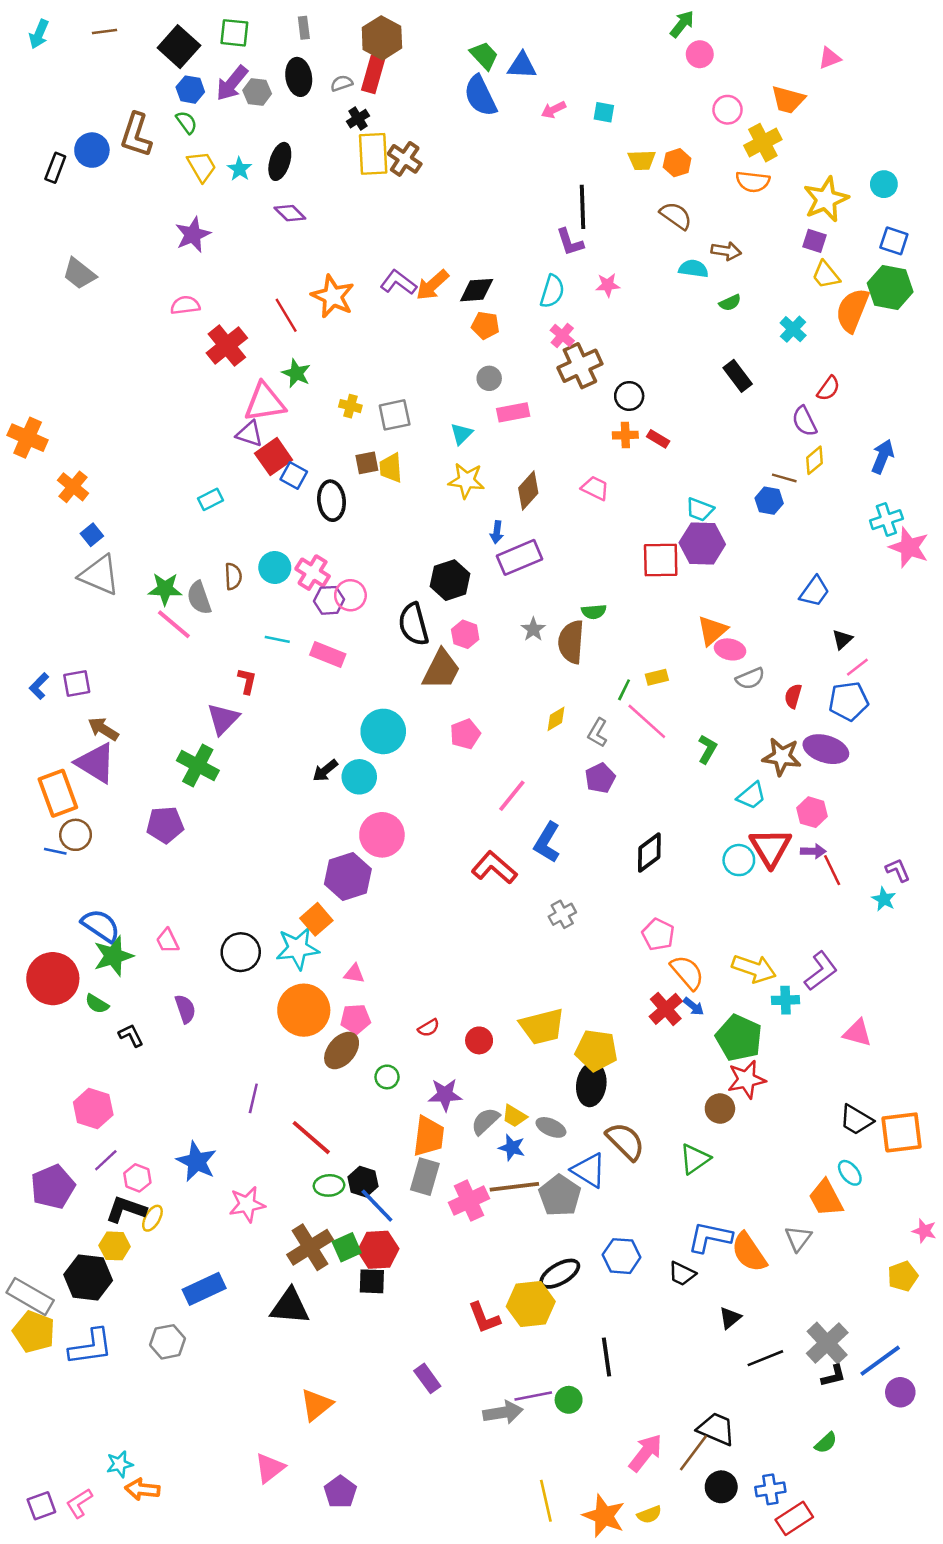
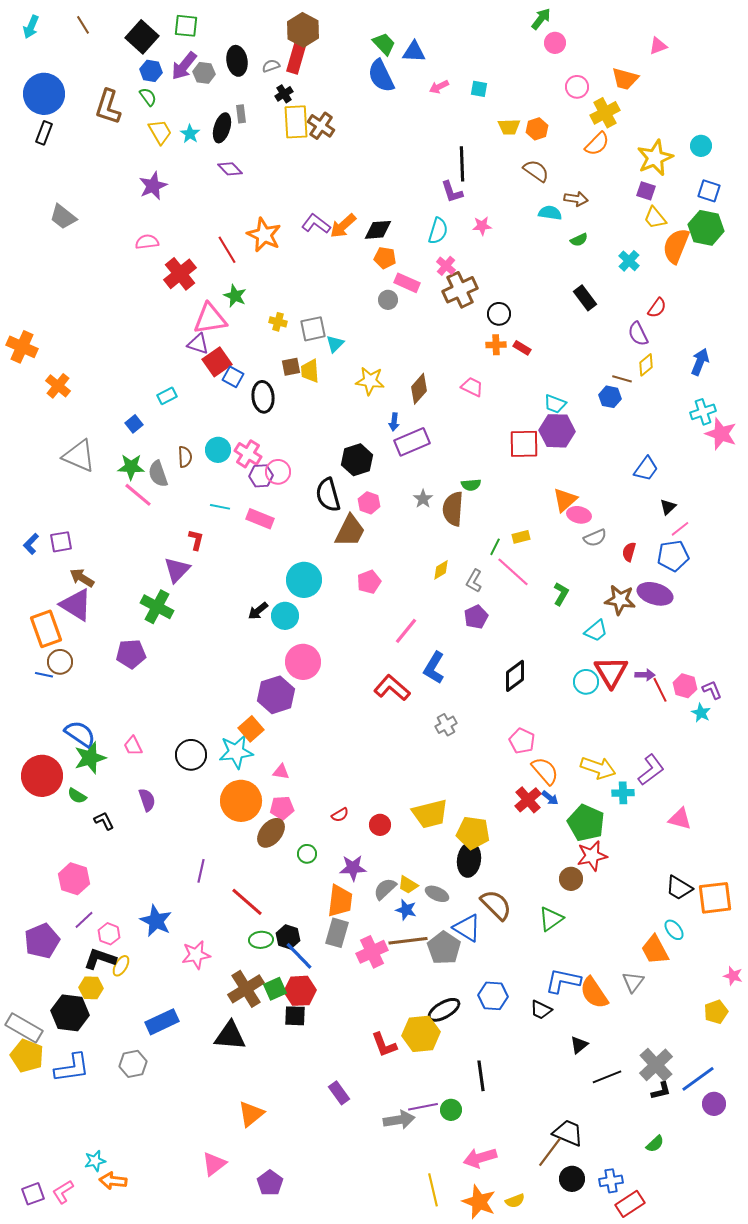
gray rectangle: (304, 28) -> (241, 114), moved
brown line: (105, 32) -> (83, 25), turned 66
blue circle: (92, 150) -> (44, 94), moved, size x1.5
orange semicircle: (753, 182) -> (597, 144), turned -52
pink rectangle: (513, 412) -> (407, 283), moved, turned 35
cyan triangle: (461, 434) -> (335, 344), moved
blue square: (92, 535) -> (134, 424), moved
pink hexagon: (812, 812) -> (685, 686), moved
pink arrow: (646, 1453) -> (480, 1158), moved, turned -144

